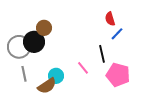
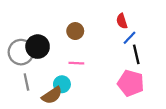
brown circle: (44, 28) -> (75, 31), moved
black line: (102, 54) -> (136, 54), moved
pink line: (83, 68) -> (76, 63), moved, turned -48

